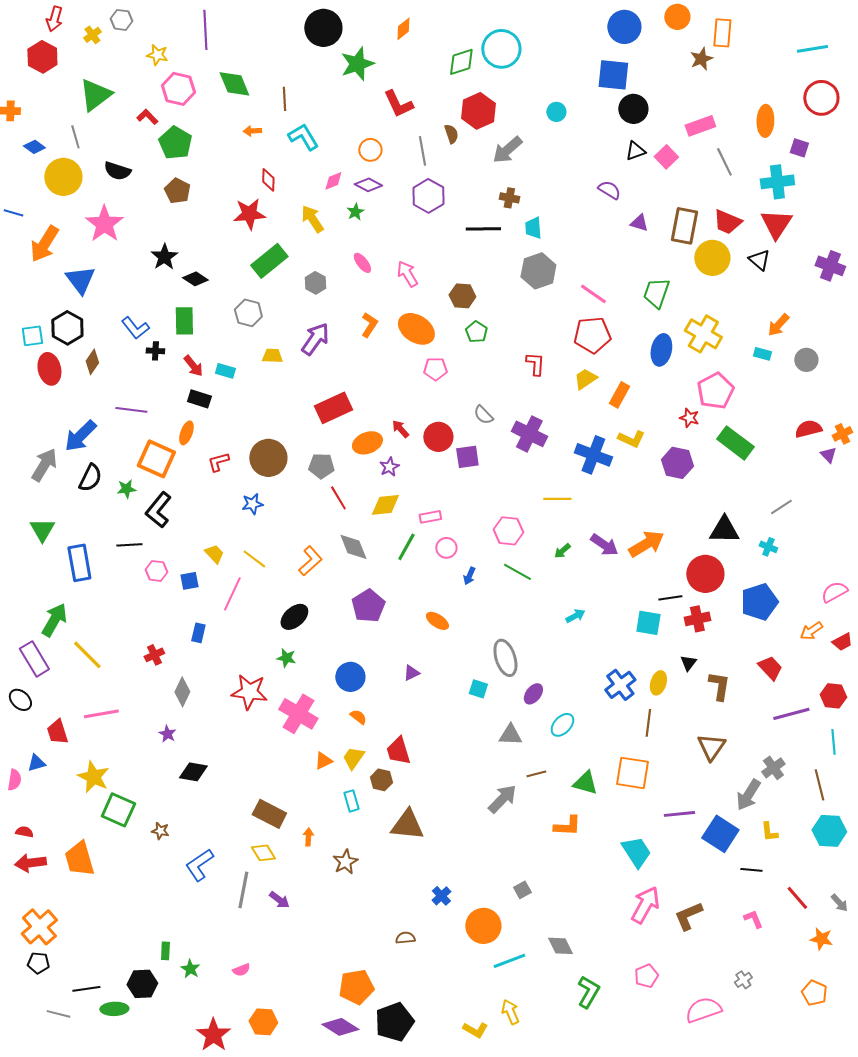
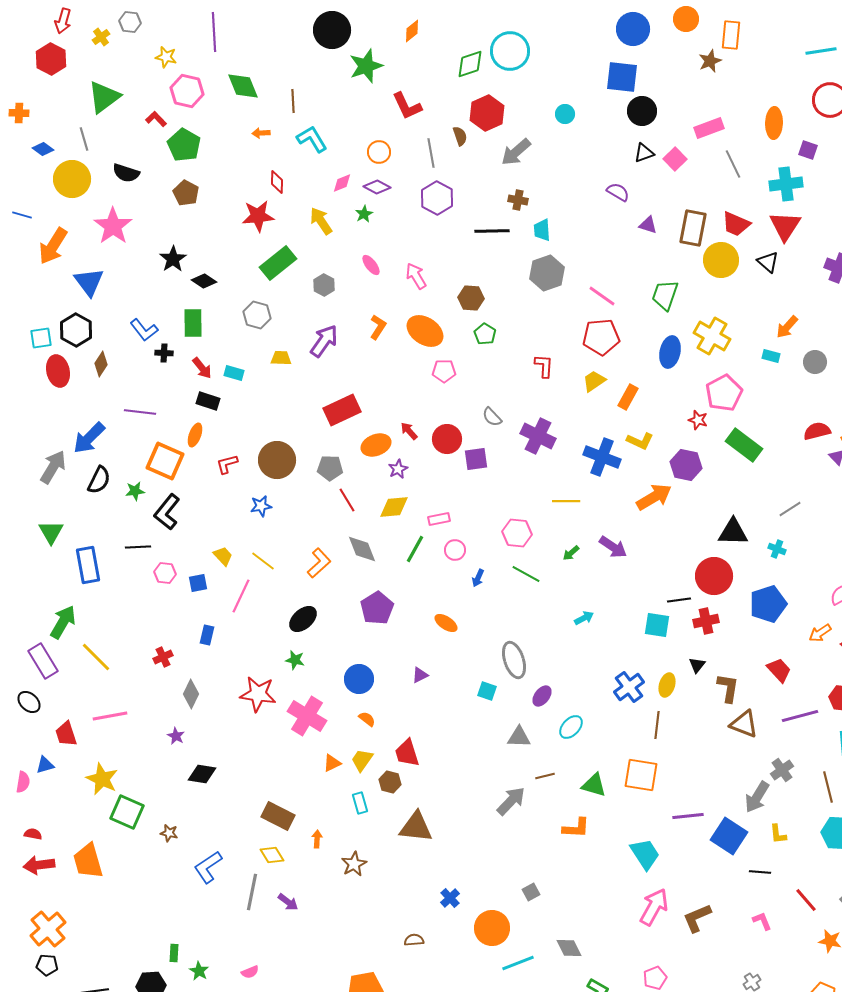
orange arrow: (646, 544) -> (654, 497), moved
brown triangle: (711, 747) -> (744, 724), moved, turned -44

